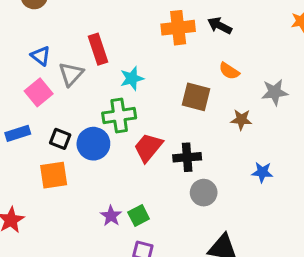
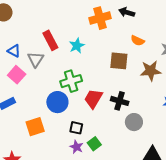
cyan star: (132, 78) -> (77, 46), moved
brown star: (241, 120) -> (151, 71), size x1.5
black square: (60, 139) -> (76, 128), moved
black cross: (187, 157) -> (120, 101), turned 30

